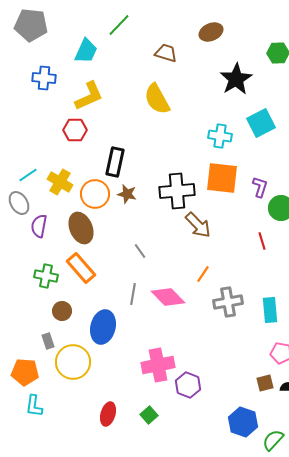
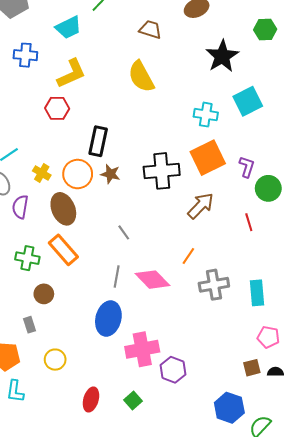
cyan trapezoid: (86, 51) -> (68, 27), turned 40
orange square: (222, 178) -> (208, 158), turned -32
yellow cross: (60, 182) -> (42, 173), moved, size x0.7
brown arrow: (198, 225) -> (201, 206), moved, turned -92
blue ellipse: (103, 327) -> (108, 319), moved
yellow circle: (73, 362) -> (55, 360), moved, size x0.6

